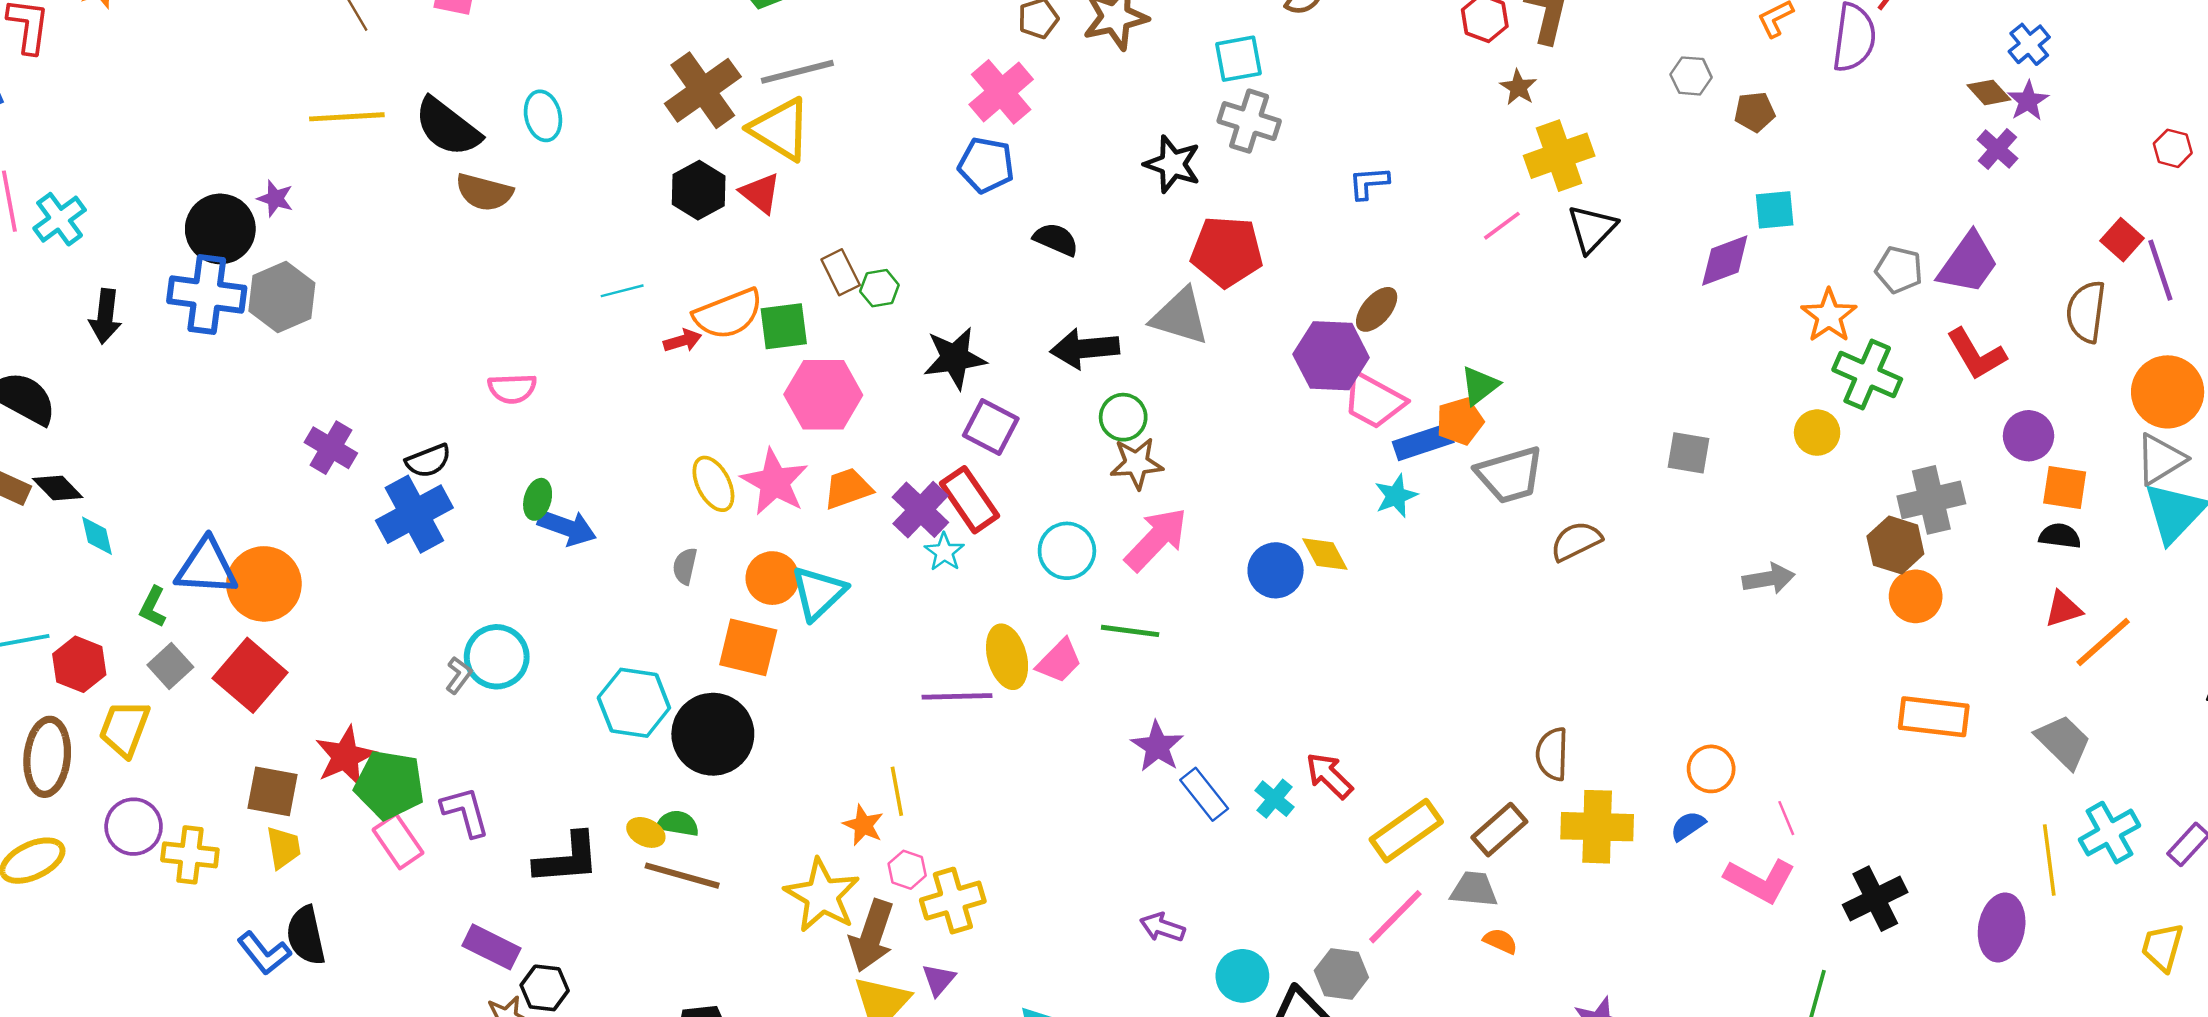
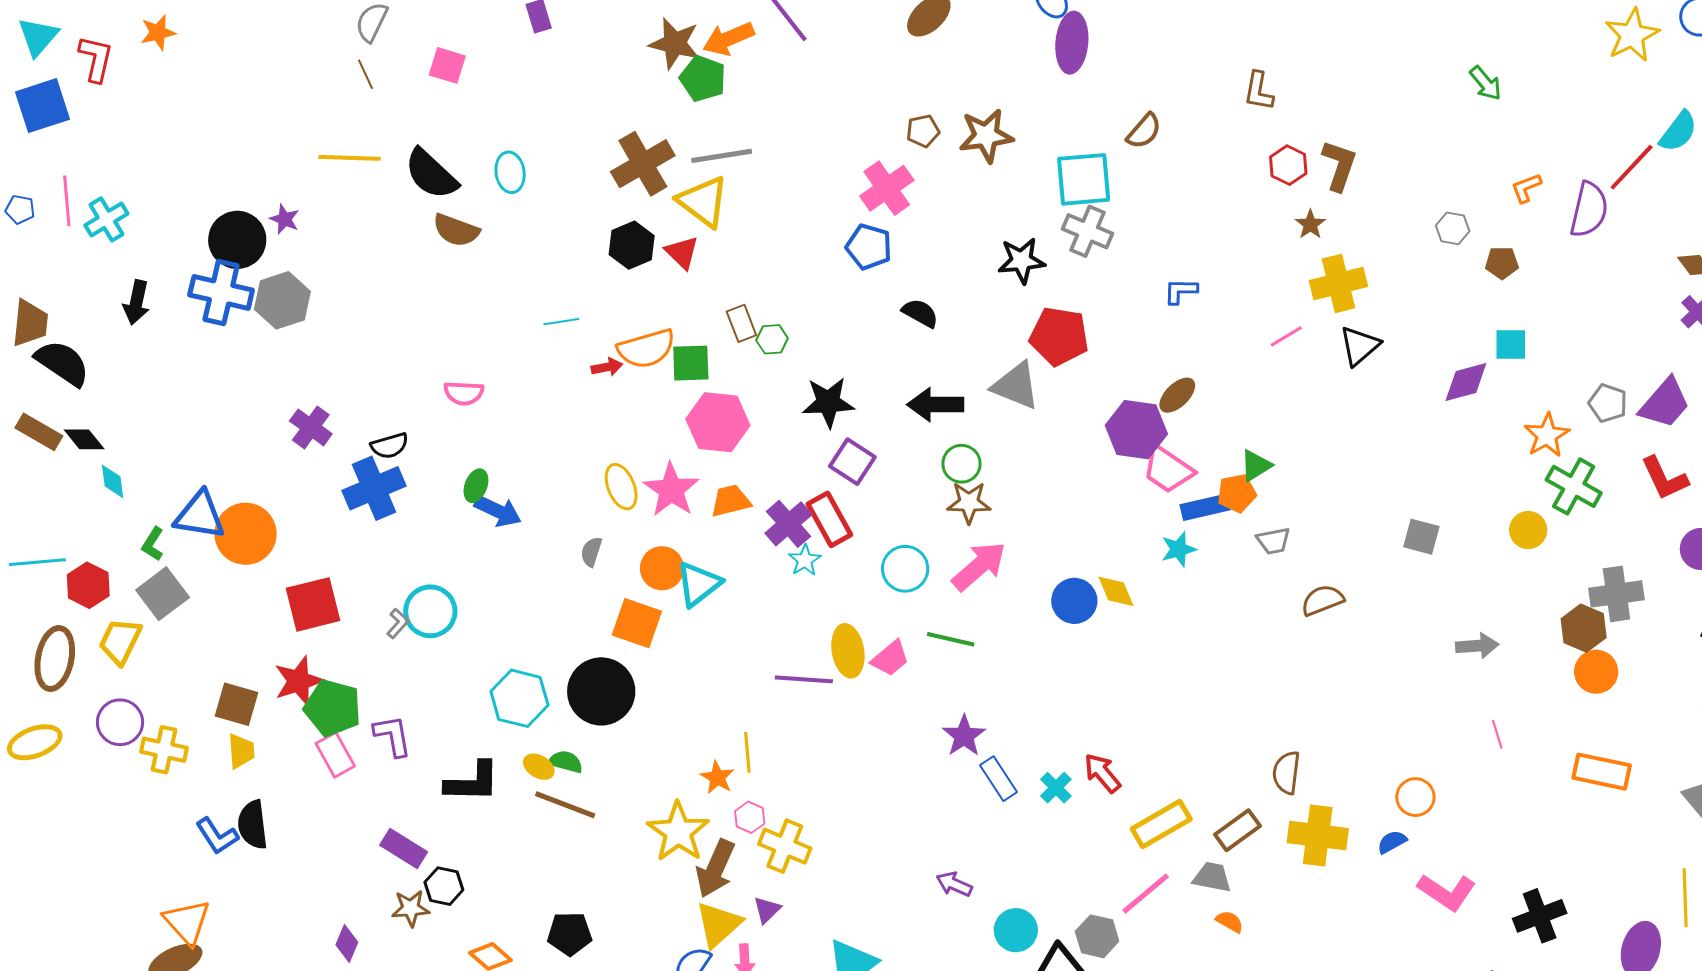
cyan square: (1239, 59) -> (1084, 179), size x1.5
black star: (1172, 164) -> (1021, 261), turned -30
gray trapezoid: (1510, 475) -> (1273, 541), size x0.6
gray square: (170, 666) -> (163, 594), size x1.4
red square: (250, 675) -> (313, 604), moved, turned 30
cyan hexagon: (634, 703) -> (519, 698), moved
pink line: (1786, 818) -> (1497, 734), moved
yellow cross: (953, 901) -> (785, 846), turned 33

